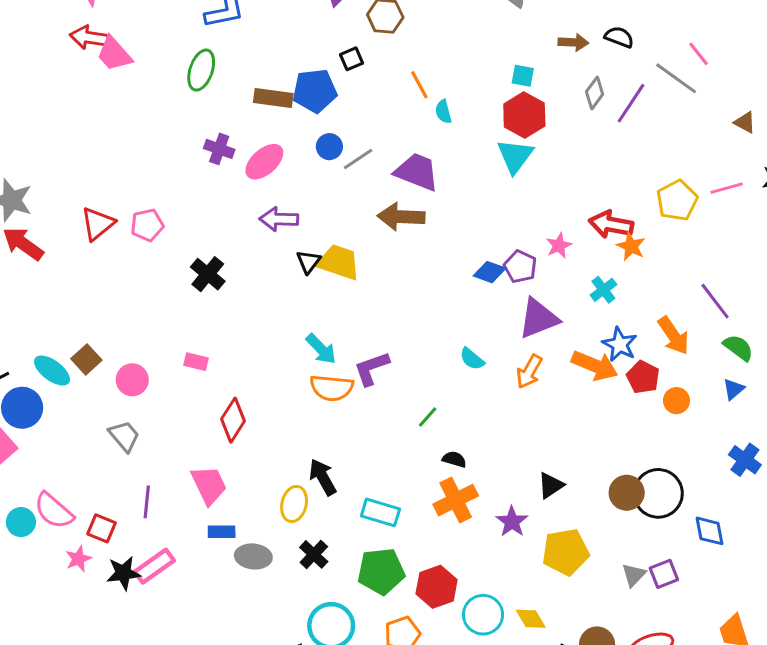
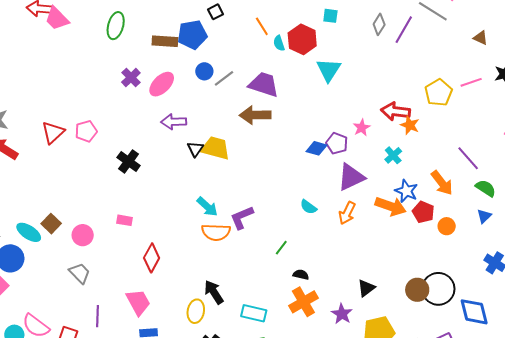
red hexagon: (524, 115) -> (302, 39), moved
purple cross: (219, 149) -> (131, 77), turned 30
blue diamond: (710, 531) -> (474, 312), size x1.4

